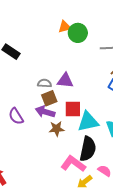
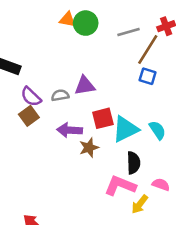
orange triangle: (65, 27) -> (67, 20), turned 40
brown square: (49, 98) -> (29, 116), moved
purple semicircle: (16, 116) -> (31, 97), moved
black semicircle: (88, 149) -> (134, 163), size x0.7

